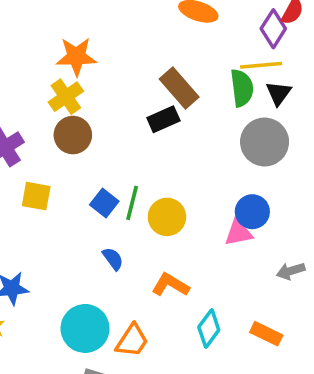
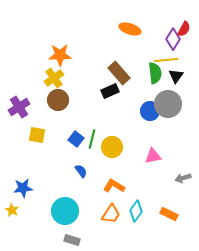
blue circle: (252, 212) -> (150, 111), moved
orange trapezoid: (132, 341) -> (111, 214), moved

